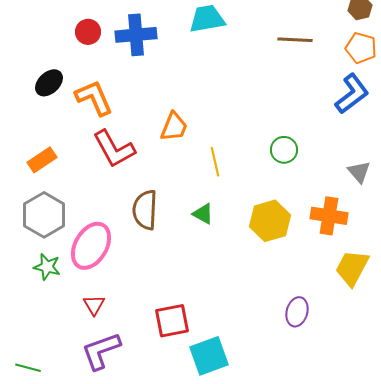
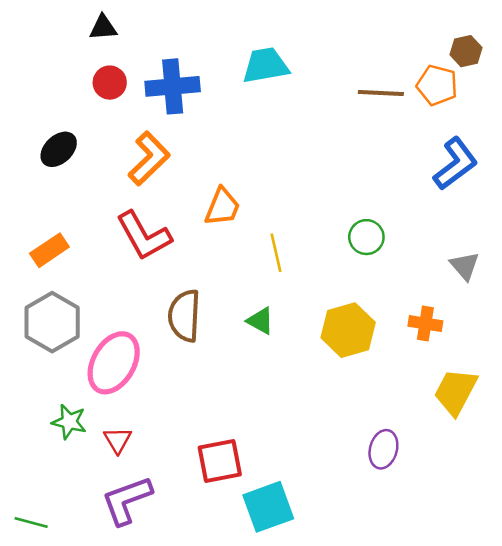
orange pentagon: (361, 48) -> (437, 85), moved
orange L-shape: (94, 98) -> (149, 158), moved, turned 69
orange cross: (329, 216) -> (425, 324), size x0.7
green star: (47, 267) -> (69, 422), moved

